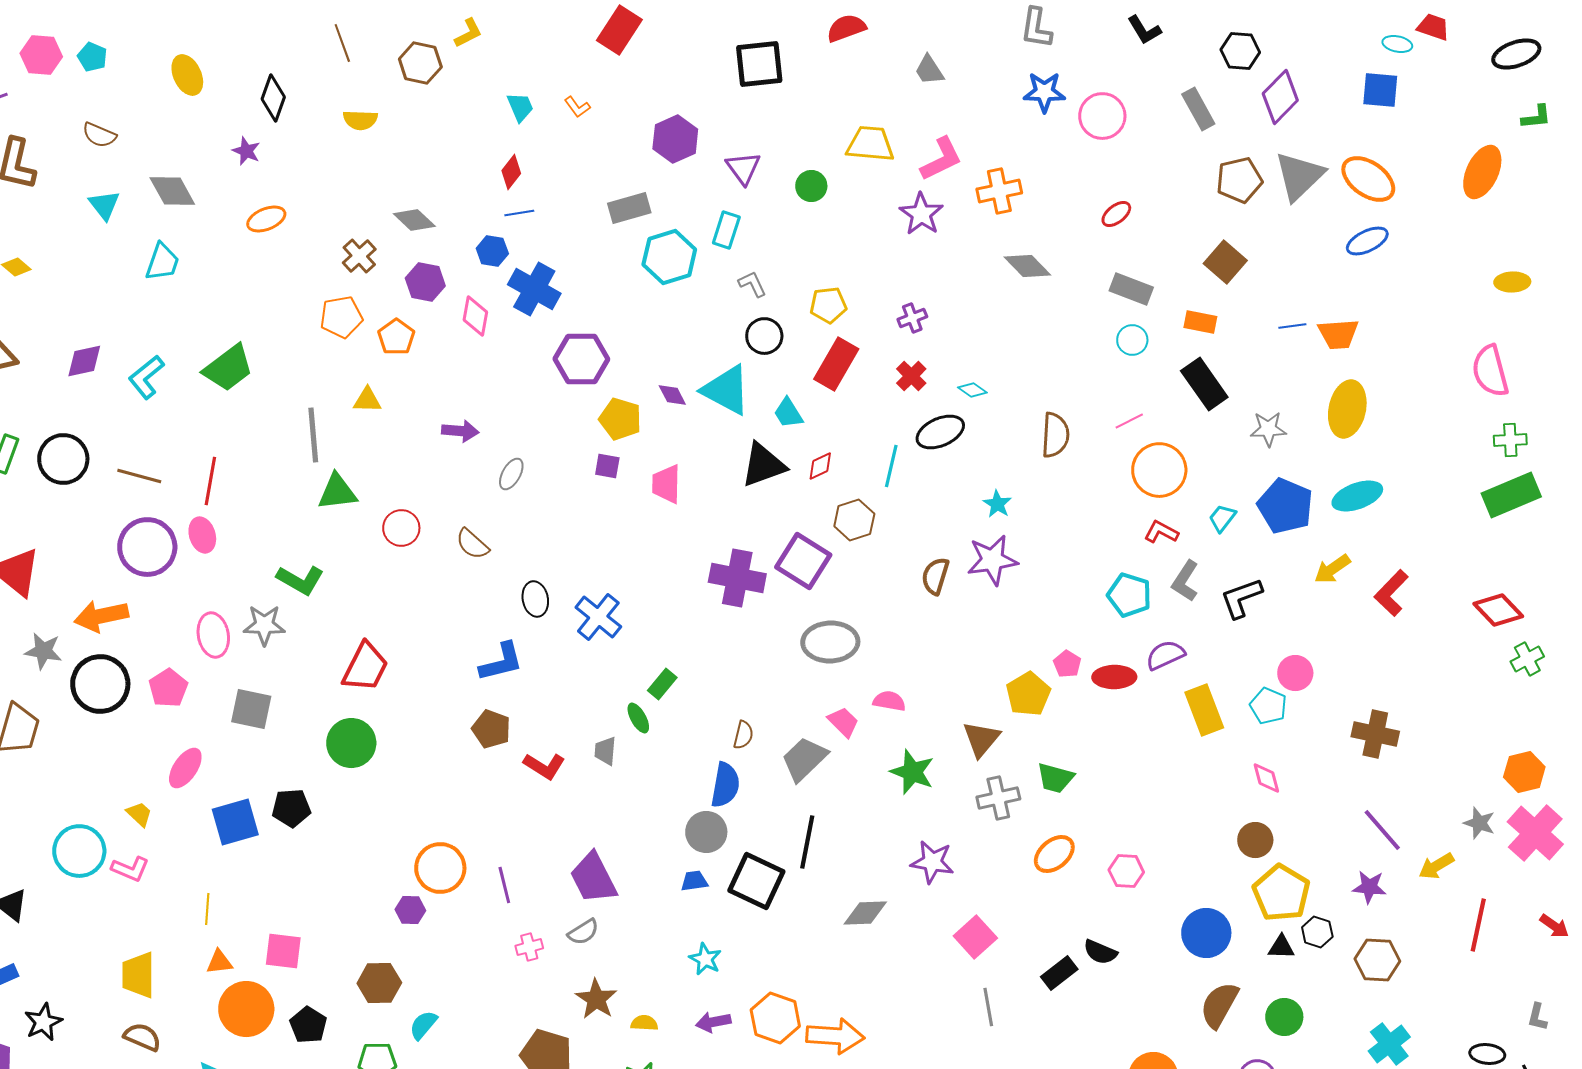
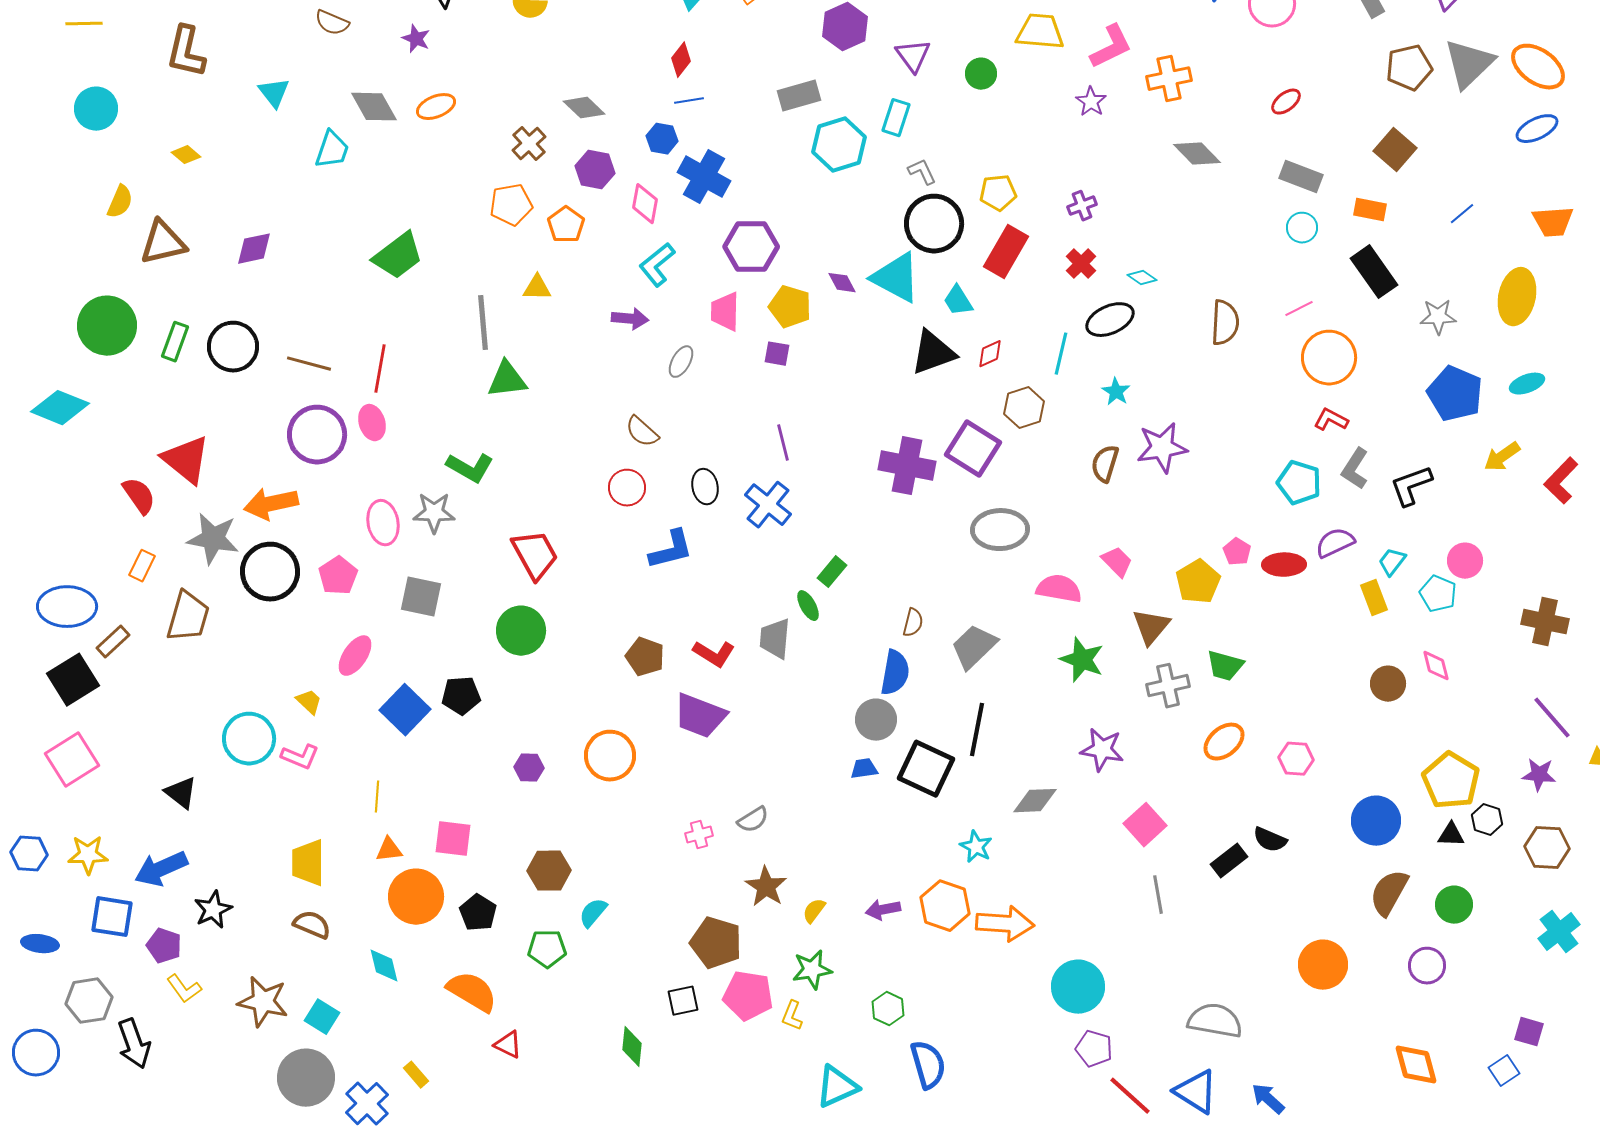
brown semicircle: (99, 135) -> (332, 23), moved
gray diamond: (172, 191) -> (374, 107), moved
purple star: (921, 214) -> (1091, 102), size x0.7
blue line: (1292, 326) -> (1462, 214), turned -32
orange trapezoid: (1338, 334) -> (1553, 222), moved
black circle: (764, 336) -> (934, 224), size x1.6
cyan L-shape: (146, 377) -> (657, 265), moved
pink trapezoid: (666, 484) -> (725, 312), moved
cyan ellipse: (1357, 496) -> (1527, 384), size x0.7
cyan star: (997, 504) -> (1116, 392), moved
cyan trapezoid: (1222, 518) -> (1392, 562), moved
red circle: (401, 528) -> (627, 488), moved
gray star: (43, 651) -> (213, 539), size x1.4
red trapezoid: (365, 667) -> (535, 555), turned -56
pink semicircle: (889, 701) -> (1059, 589), size x1.4
yellow rectangle: (1204, 710) -> (1374, 598), size x0.7
pink trapezoid: (843, 722) -> (1117, 562), moved
brown pentagon: (491, 729) -> (645, 657), moved
gray trapezoid: (605, 751) -> (775, 639), size x1.4
blue square: (235, 822) -> (405, 710), turned -30
brown circle: (1255, 840) -> (1388, 684), moved
purple trapezoid: (593, 878) -> (700, 716), moved, turned -42
purple line: (504, 885) -> (783, 443), moved
purple hexagon: (410, 910) -> (529, 768), moved
cyan star: (705, 959) -> (976, 847), moved
yellow semicircle: (644, 1023) -> (814, 911), turned -56

